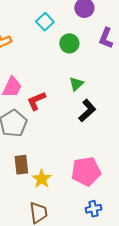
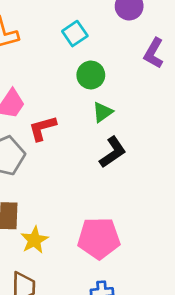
cyan square: (45, 22) -> (75, 34), moved
green circle: (69, 43) -> (91, 75), moved

